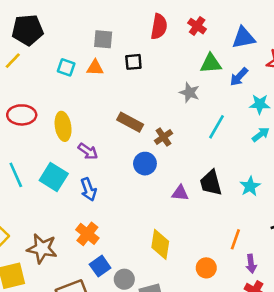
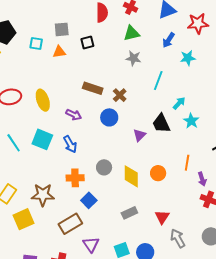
green triangle: (211, 63) -> (132, 33), moved
cyan square: (66, 67) -> (36, 44), moved
cyan arrow: (261, 134) -> (179, 103), moved
purple arrow: (88, 151) -> (74, 115), moved
purple triangle: (180, 193) -> (139, 135), turned -40
orange cross: (87, 234) -> (75, 178), turned -30
orange circle: (206, 268) -> (158, 173), moved
gray circle: (124, 279) -> (104, 167), moved

